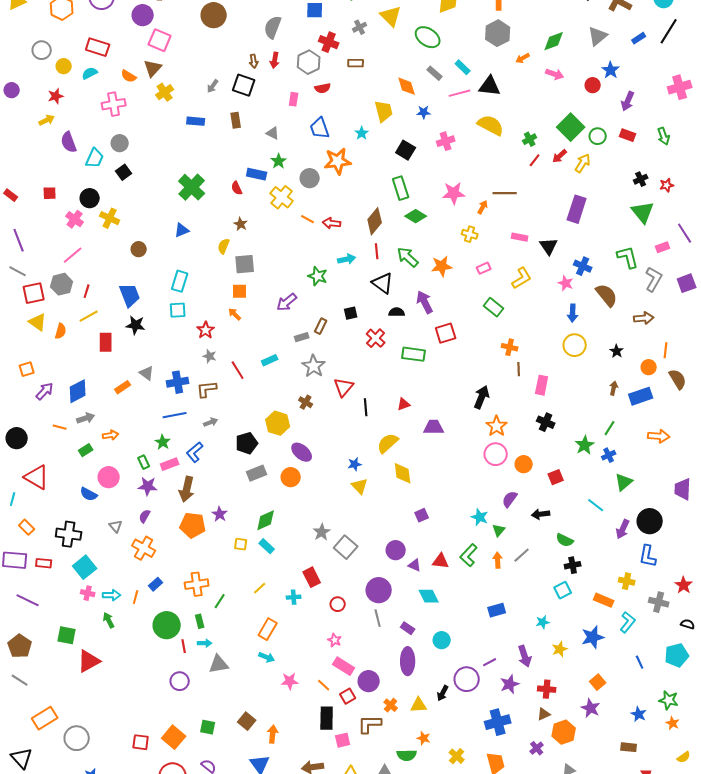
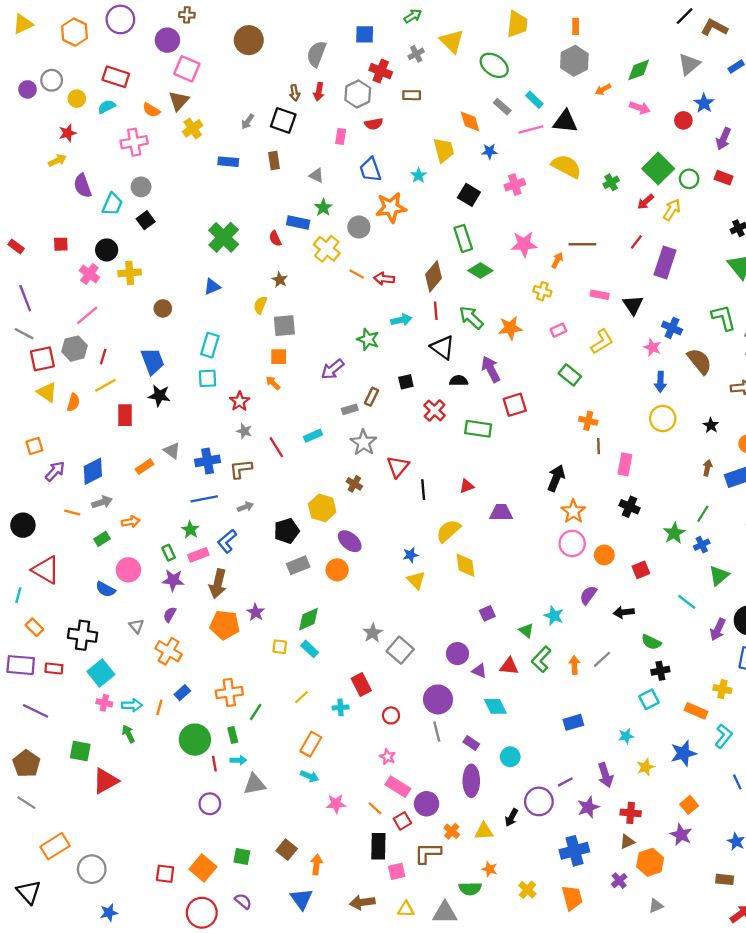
purple circle: (12, 90) -> (28, 89), moved
red line: (535, 160) -> (636, 242), moved
yellow cross: (110, 218) -> (130, 273), turned -30
green triangle: (499, 530) -> (526, 631), moved, turned -32

